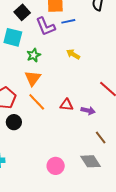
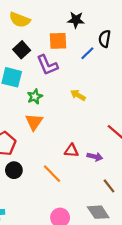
blue line: (68, 21) -> (87, 53), moved, turned -32
orange line: (37, 102) -> (52, 174), moved

